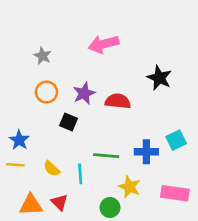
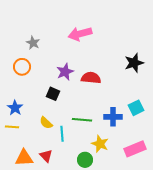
black star: (159, 78) -> (134, 63), moved, turned 30
orange circle: (46, 92) -> (22, 67), moved
yellow semicircle: (52, 169) -> (46, 123), moved
pink rectangle: (175, 193) -> (135, 149), turned -30

